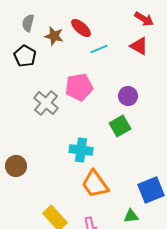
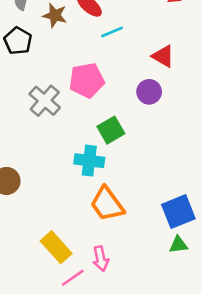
red triangle: (139, 46) -> (163, 56), moved
green square: (120, 126) -> (111, 130), moved
green triangle: (131, 216) -> (178, 245), moved

